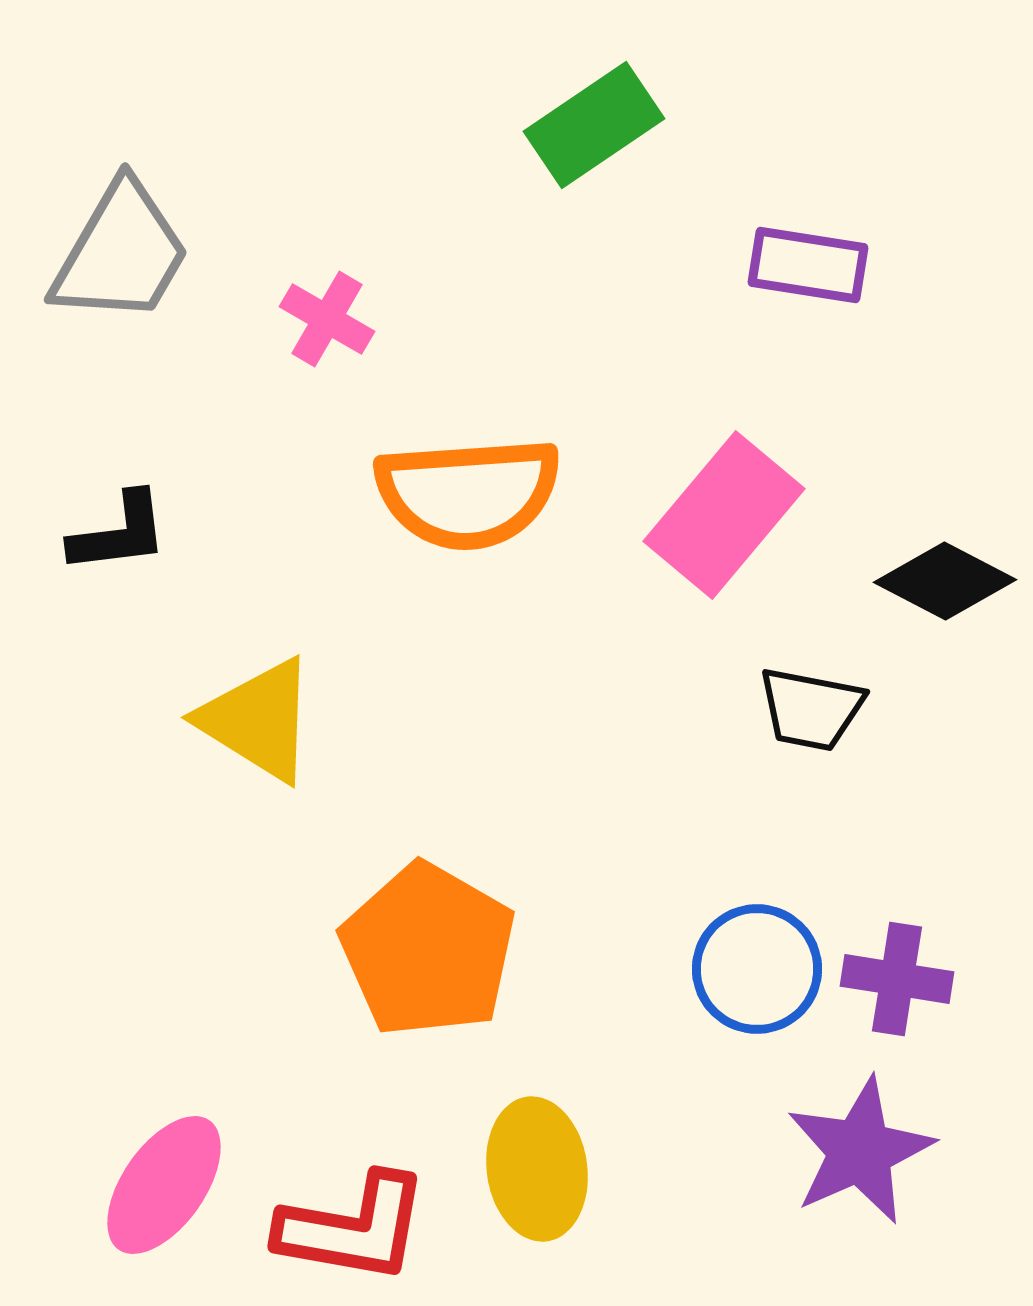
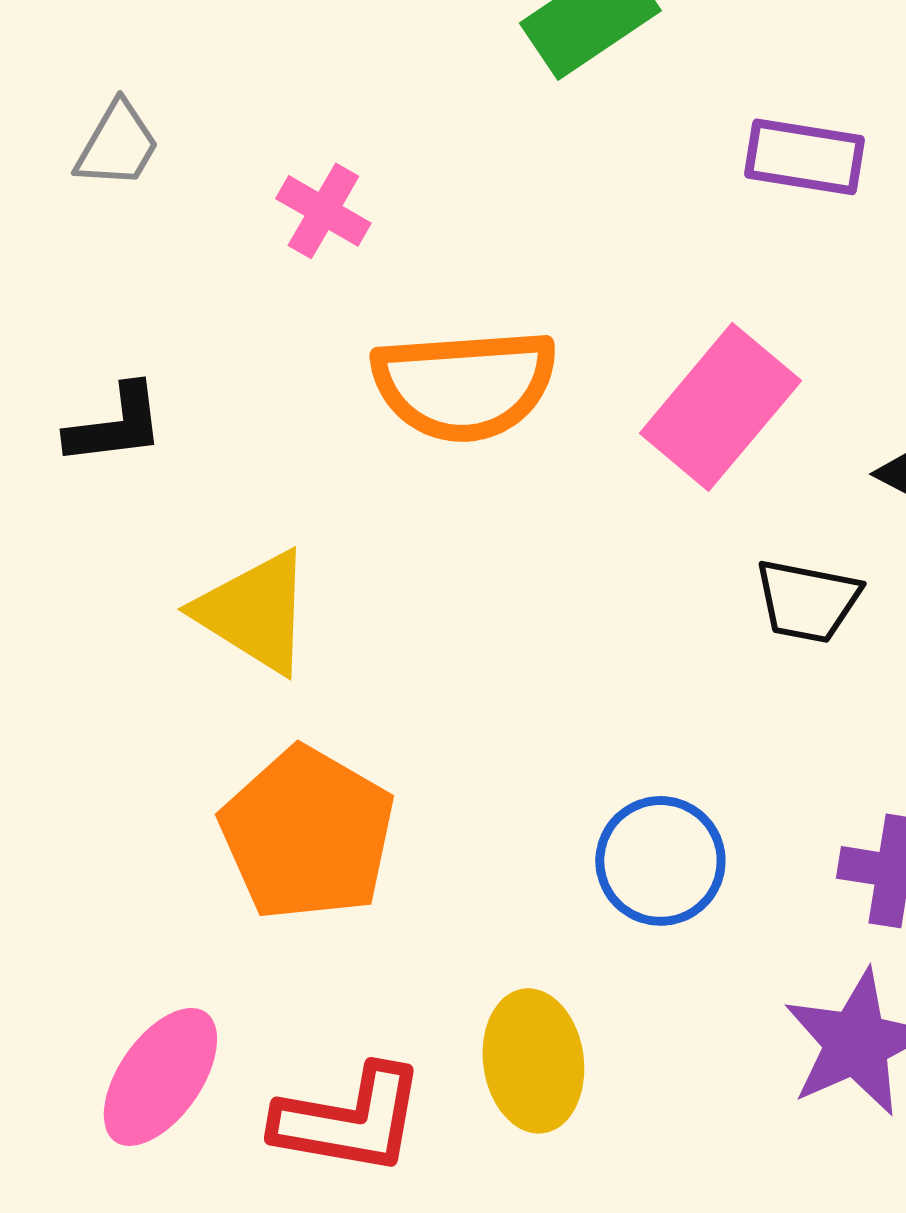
gray trapezoid: (121, 253) -> (117, 145), size x0.6
orange pentagon: (428, 950) -> (307, 834), moved
blue circle: (757, 969) -> (660, 861), moved

